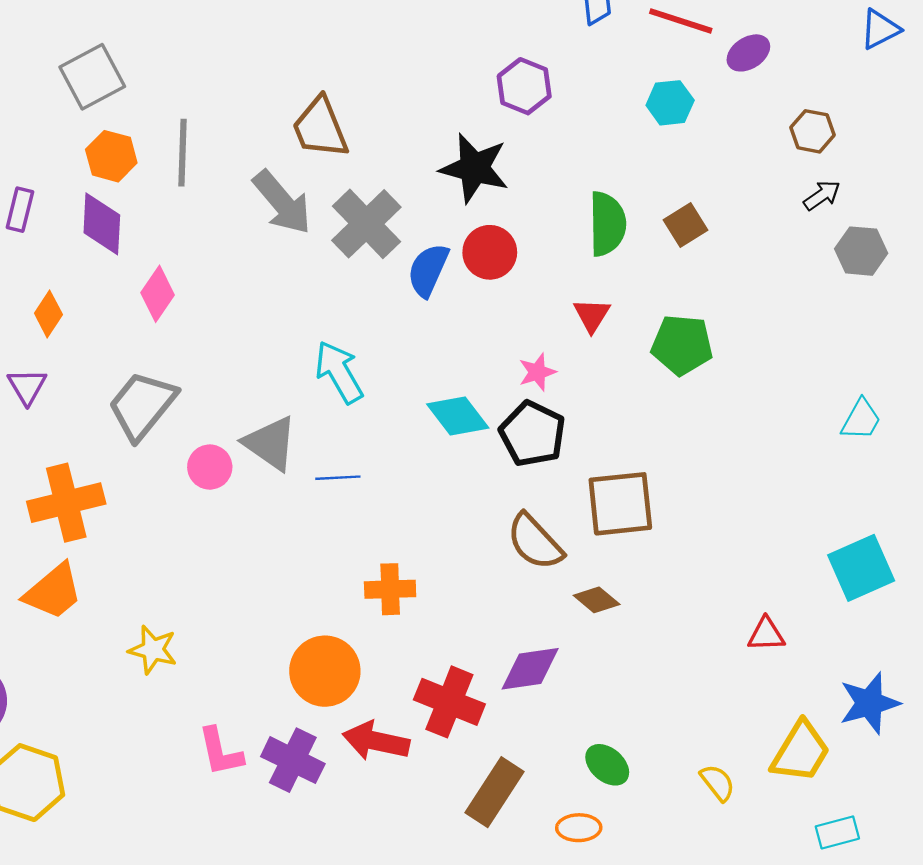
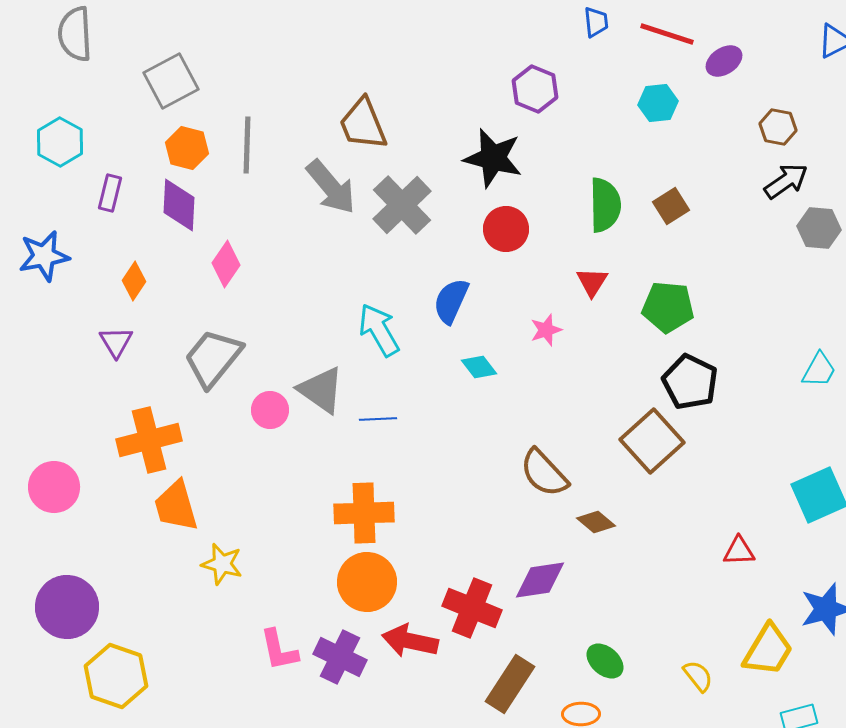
black arrow: (822, 195) -> (786, 181), size x1.4
blue semicircle: (428, 270) -> (451, 301), moved
cyan diamond: (458, 416) -> (479, 367), size x0.7
black pentagon: (532, 434) -> (690, 382), moved
brown square: (620, 504) -> (652, 441), moved, turned -36
orange cross: (390, 589) -> (364, 513), moved, size x1.4
orange trapezoid: (53, 592) -> (176, 506), moved, turned 114

